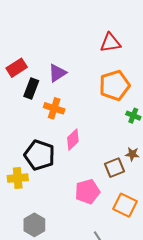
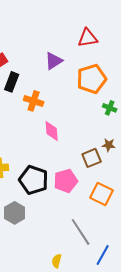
purple triangle: (57, 73) -> (54, 61), moved
pink diamond: (73, 140) -> (52, 131), turned -50
black pentagon: (40, 155) -> (34, 180), moved

